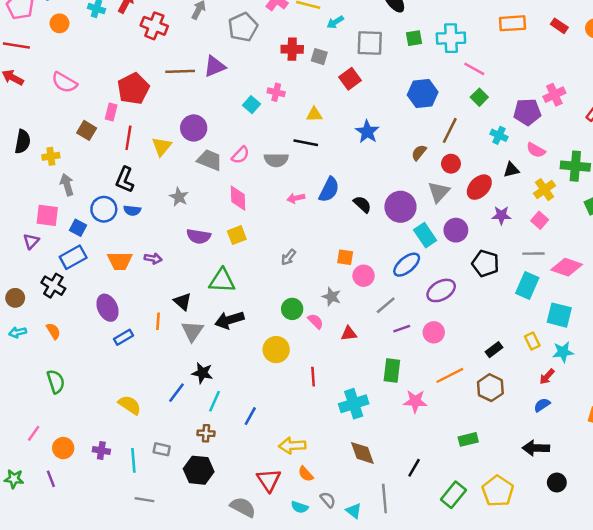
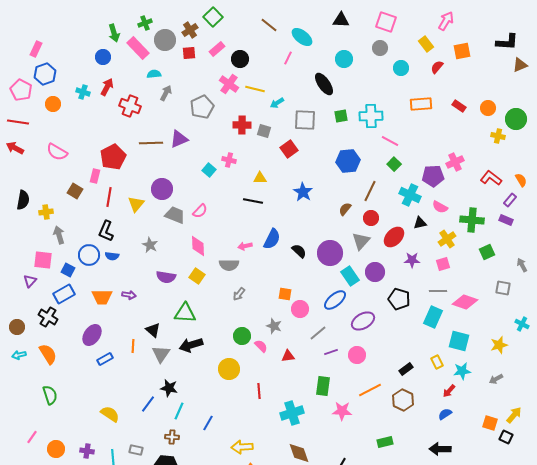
cyan cross: (499, 135) -> (410, 195), size x1.5
gray semicircle: (276, 160) -> (229, 265), moved
pink square: (540, 220) -> (443, 264), turned 32
yellow square: (237, 235) -> (197, 276), turned -35
purple ellipse: (108, 308) -> (92, 335), turned 60
orange semicircle: (53, 331) -> (48, 354), size x1.5

